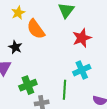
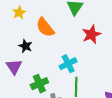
yellow star: (18, 13) -> (19, 13), moved
cyan cross: (82, 70) -> (68, 64), moved

